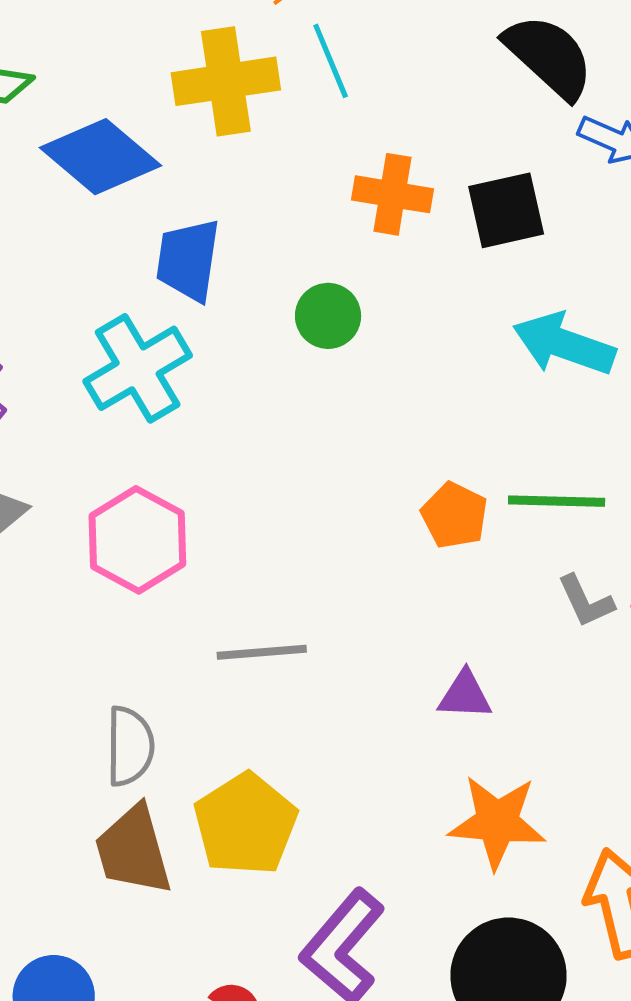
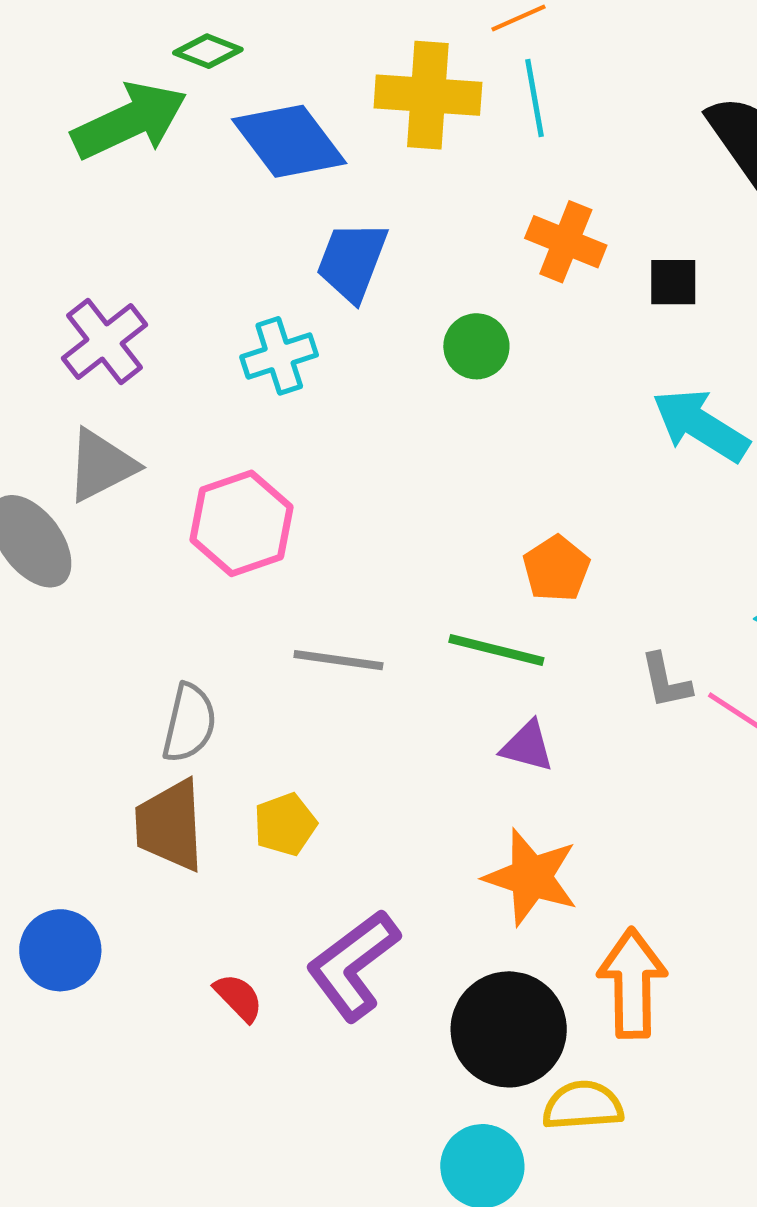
black square: (506, 210) -> (673, 282), size x0.7
cyan cross: (138, 368) -> (279, 356), size x0.7
green line: (557, 501) -> (496, 650), moved
yellow pentagon: (246, 824) -> (285, 824), size x0.6

